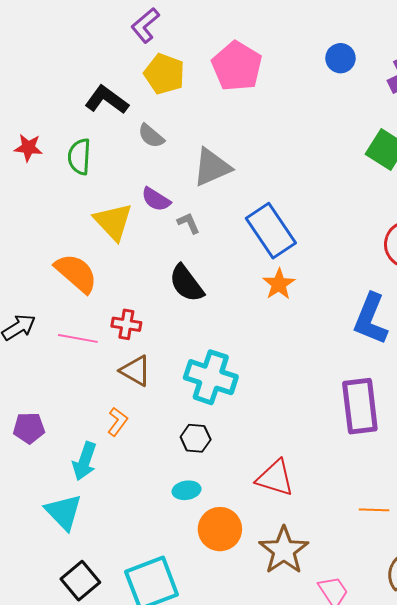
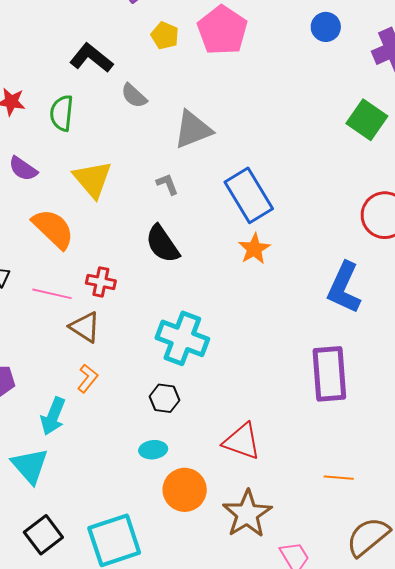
yellow pentagon: (164, 74) -> (165, 36), moved, size x0.7
purple semicircle: (156, 199) -> (23, 169), moved
brown triangle: (136, 371) -> (85, 327), moved

